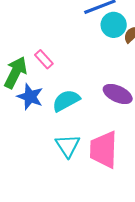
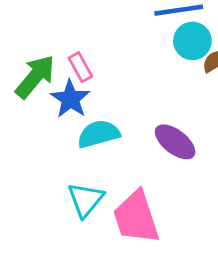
blue star: (30, 97) -> (70, 99), moved
pink trapezoid: (104, 150) -> (136, 217), turned -33

